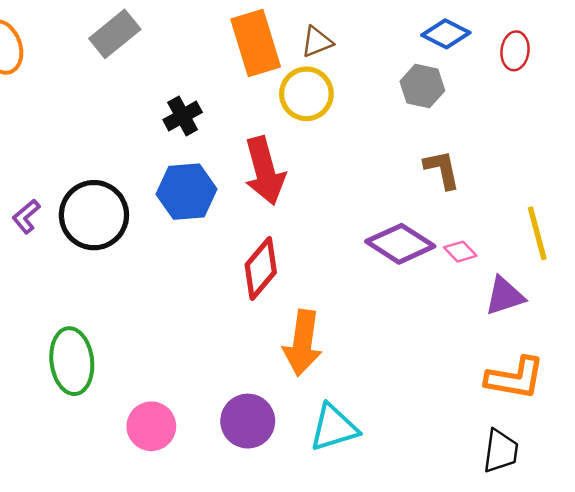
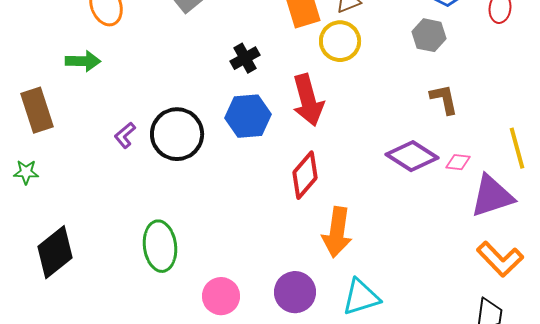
pink diamond: (460, 252) -> (458, 162), turned -40
purple triangle: (505, 296) -> (492, 196), size x1.4
orange L-shape: (515, 378) -> (500, 259), turned 36

